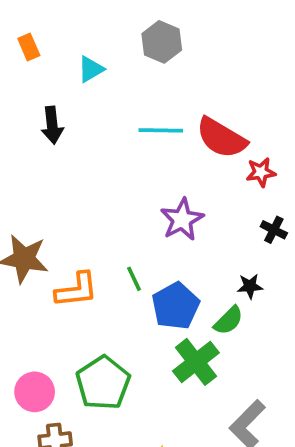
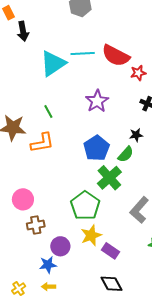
cyan triangle: (91, 69) -> (53, 63), moved, size x1.8
black arrow: (52, 125) -> (23, 31), moved
green line: (134, 279) -> (48, 112), moved
green pentagon: (103, 383) -> (85, 206), moved

